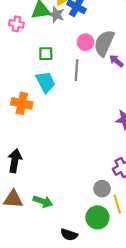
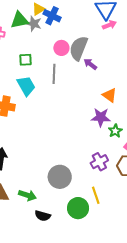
gray circle: (102, 189) -> (60, 177), moved, size x1.5
black semicircle: (69, 235) -> (43, 216), moved

